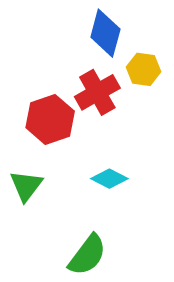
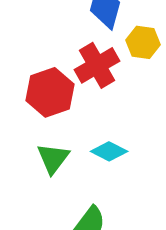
green triangle: (26, 186) -> (53, 158), moved

